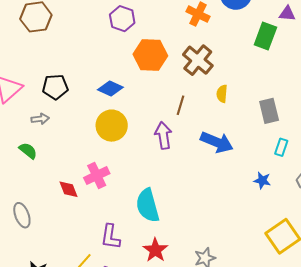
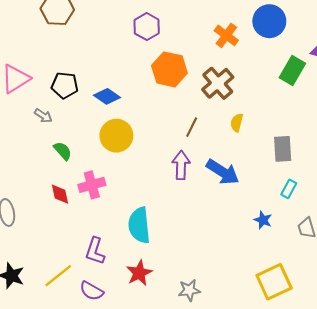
blue diamond: (110, 89) -> (107, 96), moved
gray arrow: (40, 119) -> (43, 116), turned 30
purple arrow: (163, 135) -> (181, 165), moved
green semicircle: (28, 151) -> (63, 151), moved

